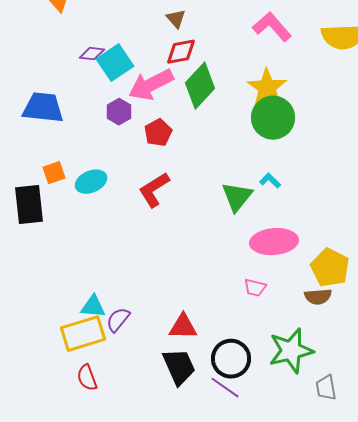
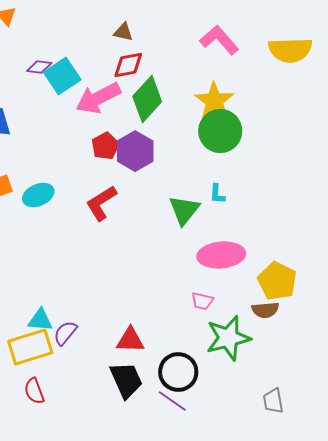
brown triangle: (176, 19) -> (123, 32), turned -35
purple hexagon: (119, 112) -> (135, 151), moved, size x1.5
cyan L-shape: (270, 181) -> (217, 194), turned -130
green star: (291, 351) -> (228, 338), moved

